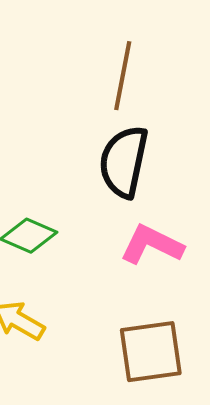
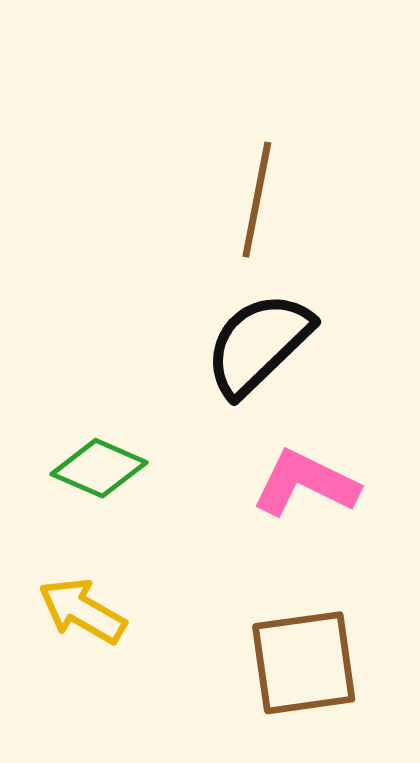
black semicircle: (124, 162) -> (258, 344), turned 34

